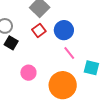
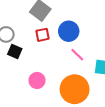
red square: (39, 30) -> (42, 35), turned 32

